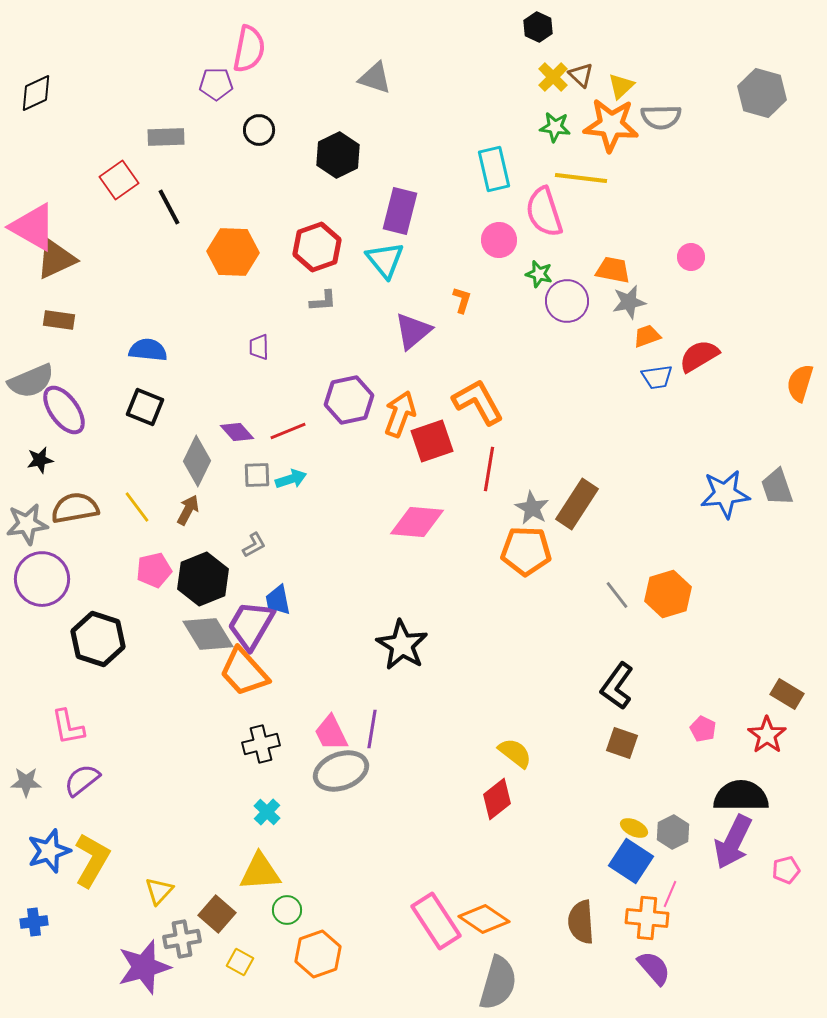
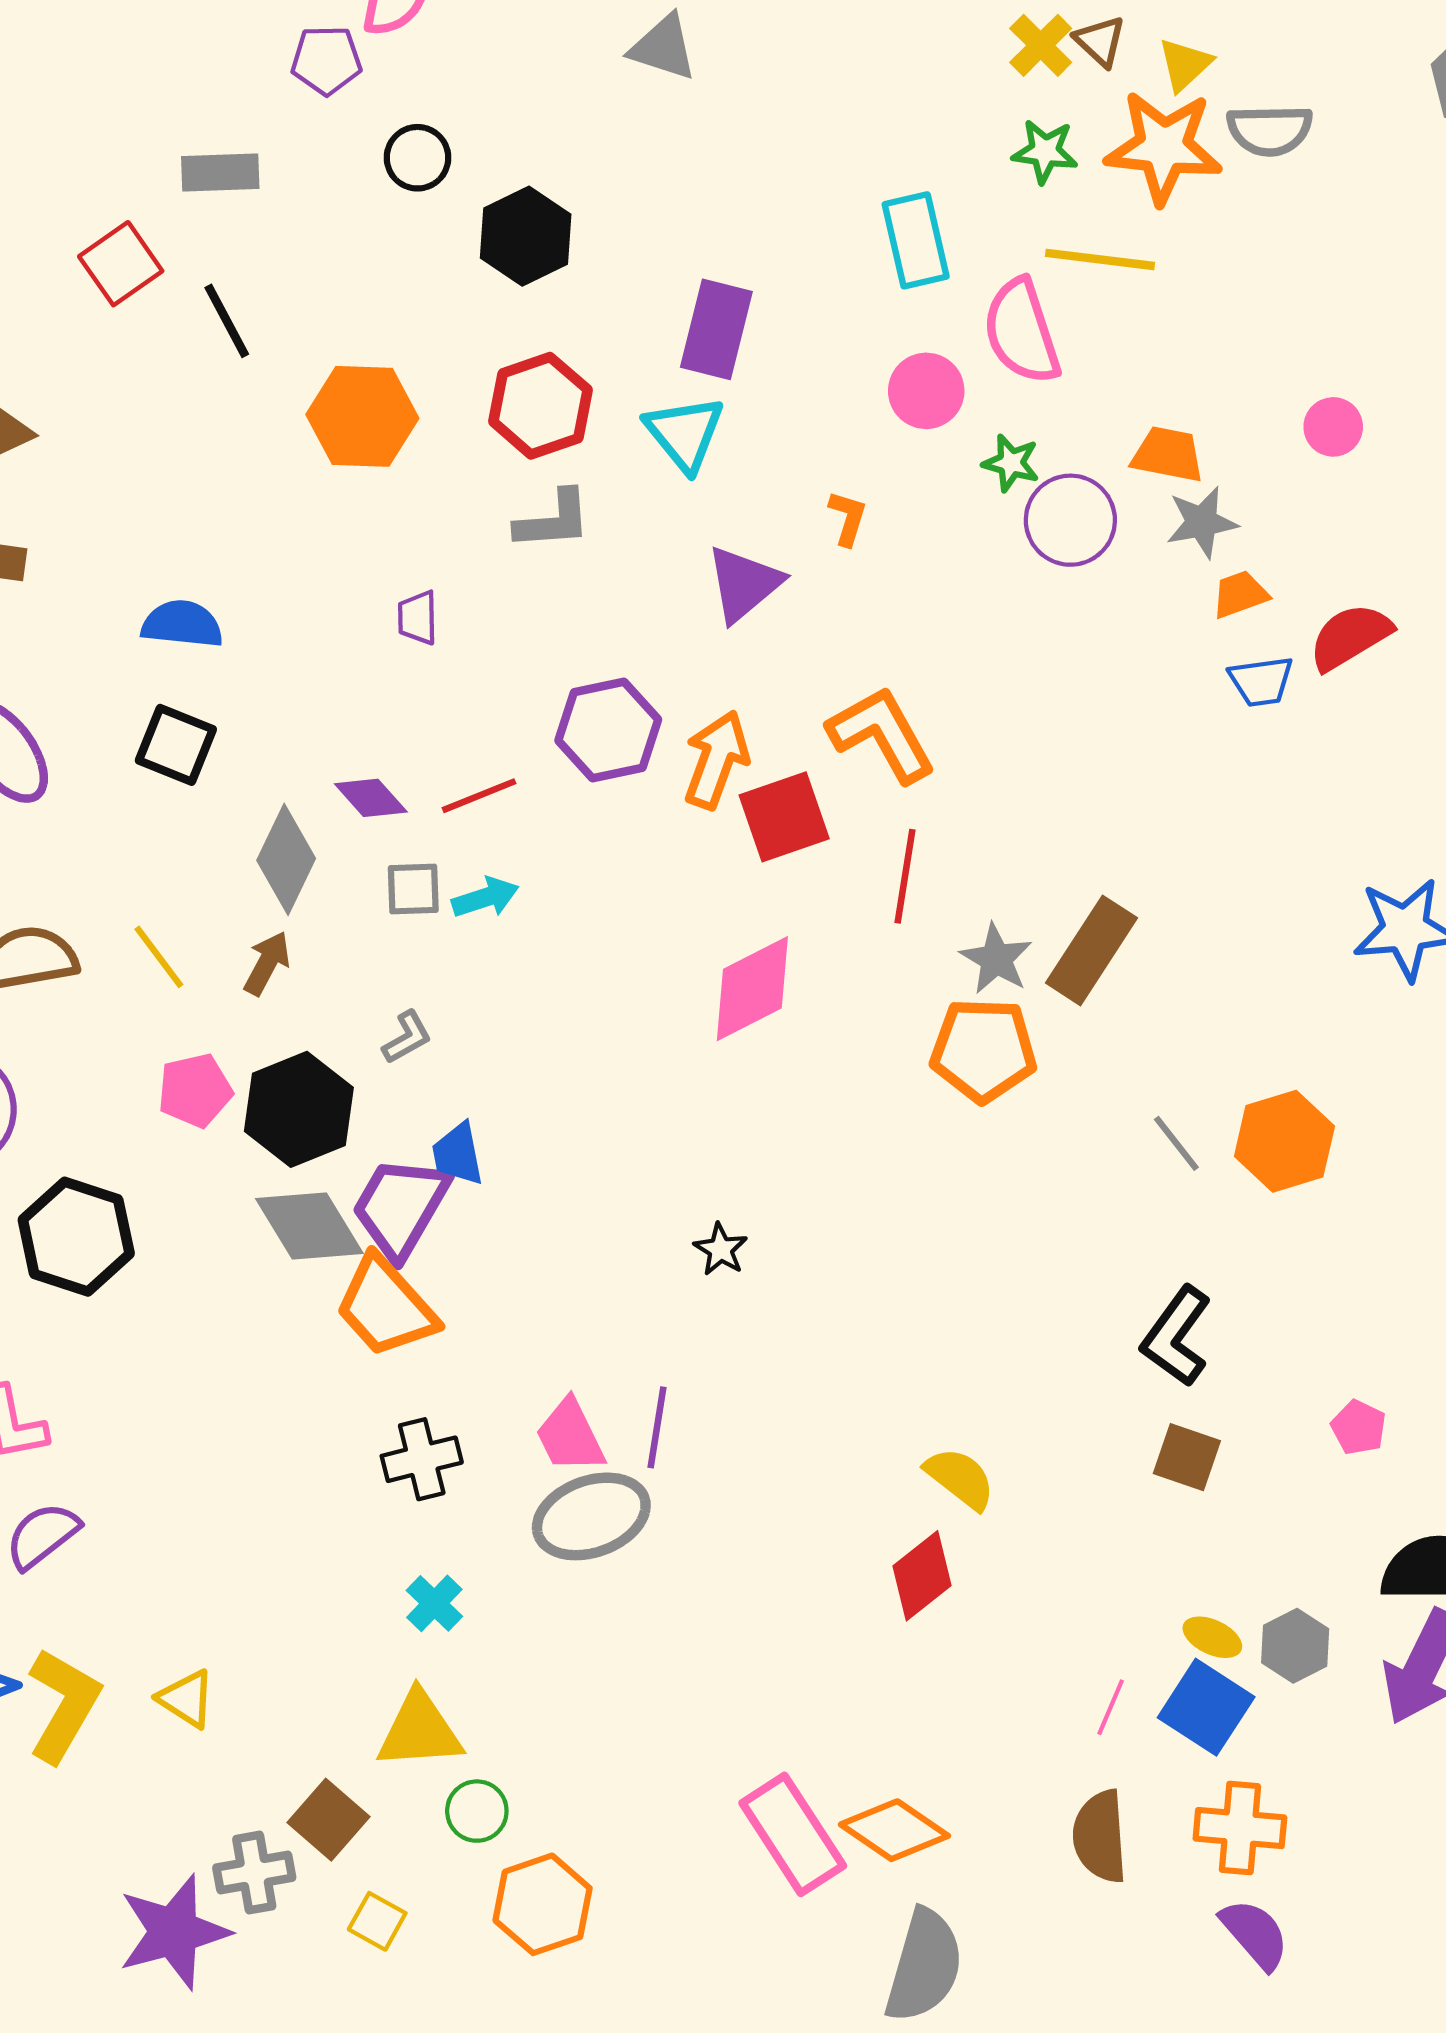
black hexagon: (338, 155) -> (526, 236), moved
gray L-shape: (323, 301) -> (553, 520), size x1.4
pink diamond: (417, 522) -> (752, 989), turned -32
black star: (402, 645) -> (721, 1249), size x0.5
yellow triangle: (159, 891) -> (186, 1699), moved, turned -40
pink line: (670, 894) -> (1111, 1707), moved

